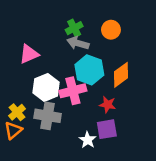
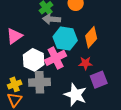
yellow cross: (17, 112) -> (15, 84), turned 32
purple square: (107, 129) -> (99, 80), moved
white star: (88, 140) -> (75, 95), size x1.6

